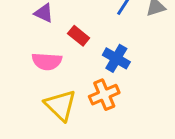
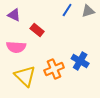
blue cross: (116, 58) -> (80, 61), moved

